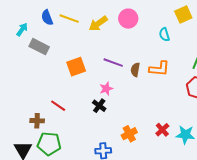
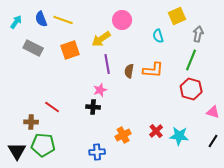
yellow arrow: (98, 24) -> (101, 39), moved
cyan arrow: (22, 30) -> (16, 22), moved
purple line: (113, 63) -> (107, 64), turned 60
orange square: (76, 67) -> (70, 50), moved
black cross: (99, 106) -> (93, 107), turned -32

